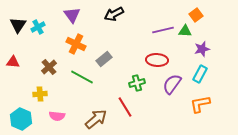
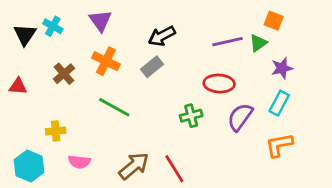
black arrow: (114, 14) -> (162, 36), moved
orange square: (196, 15) -> (274, 21), turned -32
cyan cross: (38, 27) -> (53, 26), moved, turned -32
green triangle: (185, 31) -> (258, 43), turned -40
gray rectangle: (104, 59) -> (152, 67), moved
brown cross: (49, 67) -> (64, 74), moved
red line: (125, 107) -> (174, 169), moved

